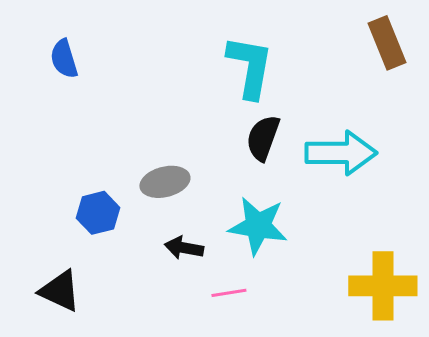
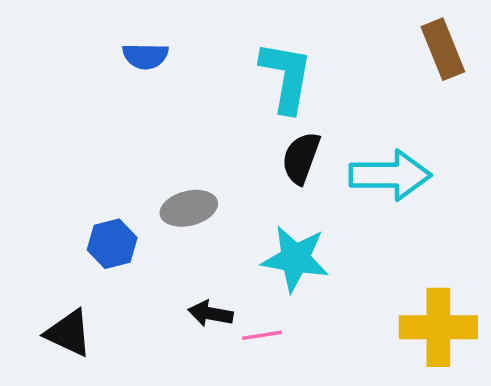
blue semicircle: (64, 59) -> (145, 56), moved, turned -72
black arrow: (184, 248) -> (211, 314), moved

